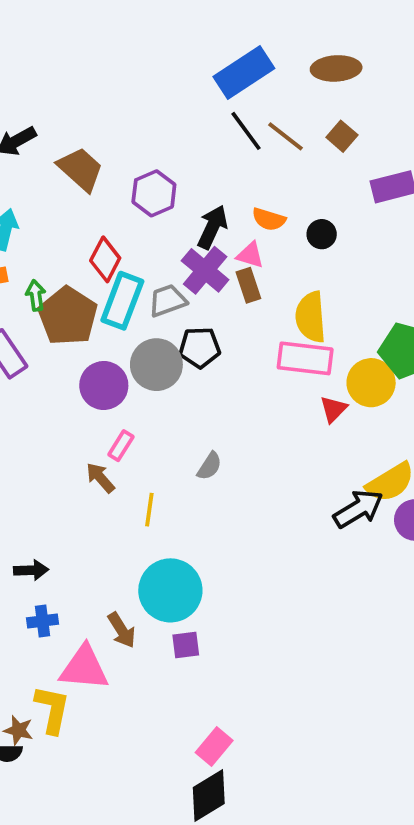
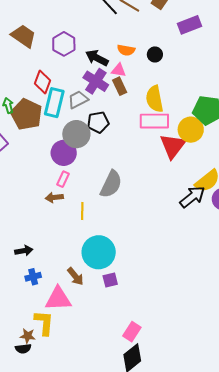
black arrow: (212, 227) -> (97, 58), turned -80
purple circle: (104, 385) -> (64, 153), moved
red triangle: (334, 409) -> (173, 146), size x1.8
gray semicircle: (209, 466) -> (111, 184), size x1.8
brown arrow: (100, 478) -> (54, 197), turned -48

